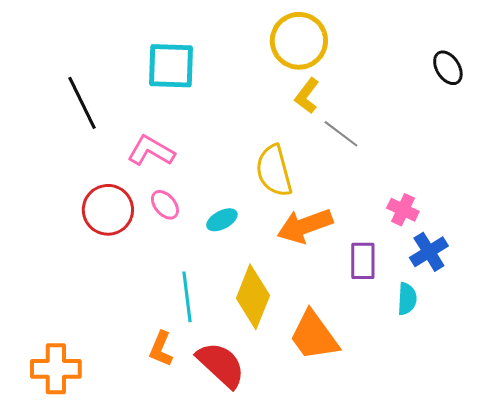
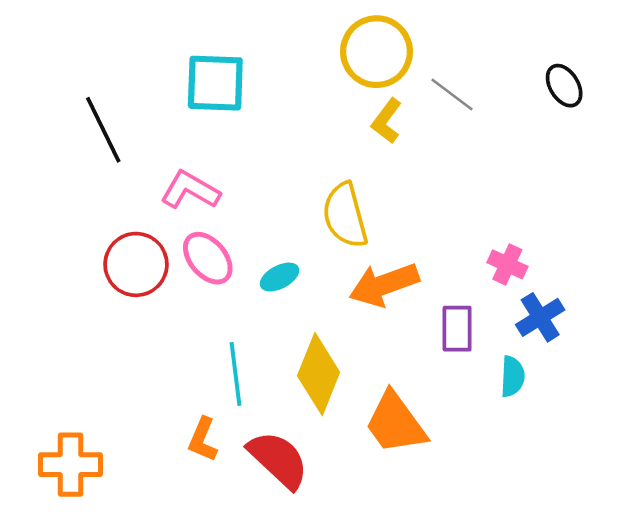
gray line: (341, 134) -> (452, 94), moved
pink ellipse: (165, 205) -> (208, 258), size x1.4

